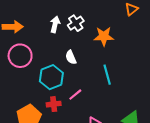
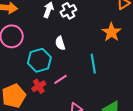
orange star: (104, 36) -> (111, 32), moved, turned 30
red cross: (54, 104) -> (39, 86), turned -32

